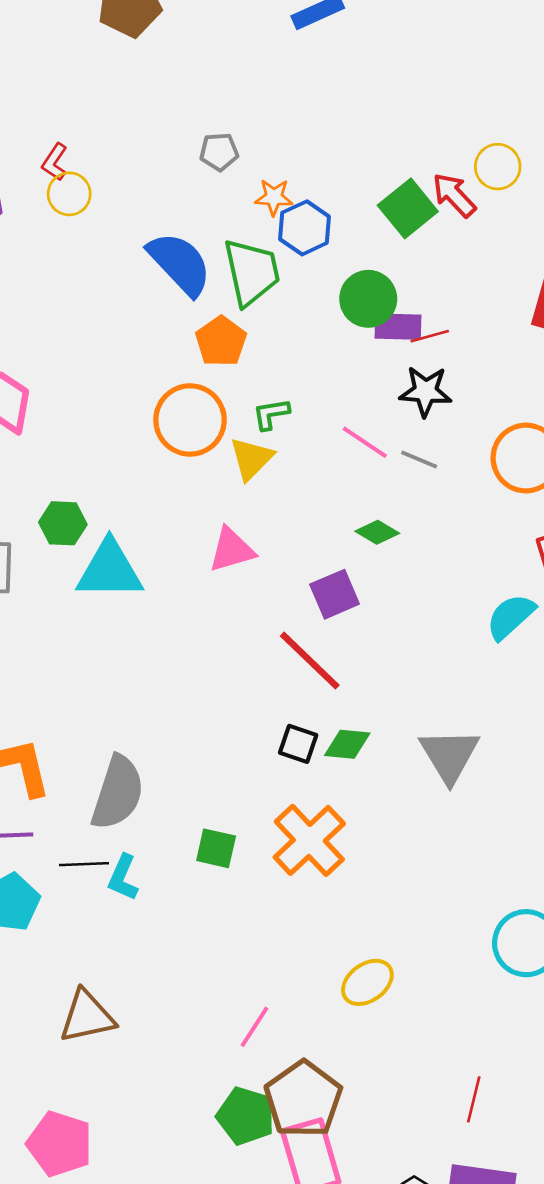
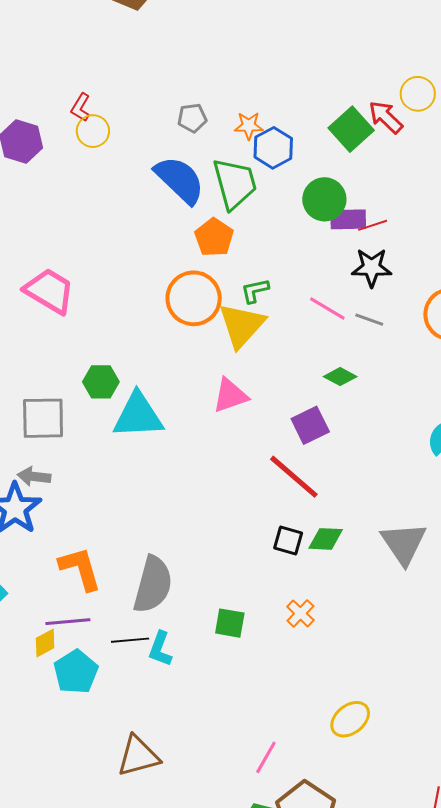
gray pentagon: (219, 152) -> (192, 118), moved
yellow triangle: (251, 459) -> (242, 325), size x1.4
orange cross: (309, 840) -> (300, 613), size x0.5

